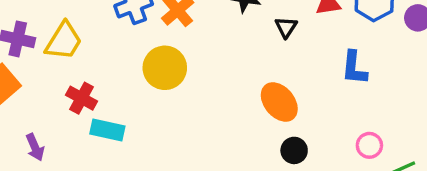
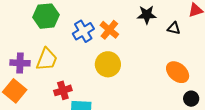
black triangle: (286, 27) -> (174, 28), turned -40
red cross: (82, 98) -> (63, 90), turned -36

